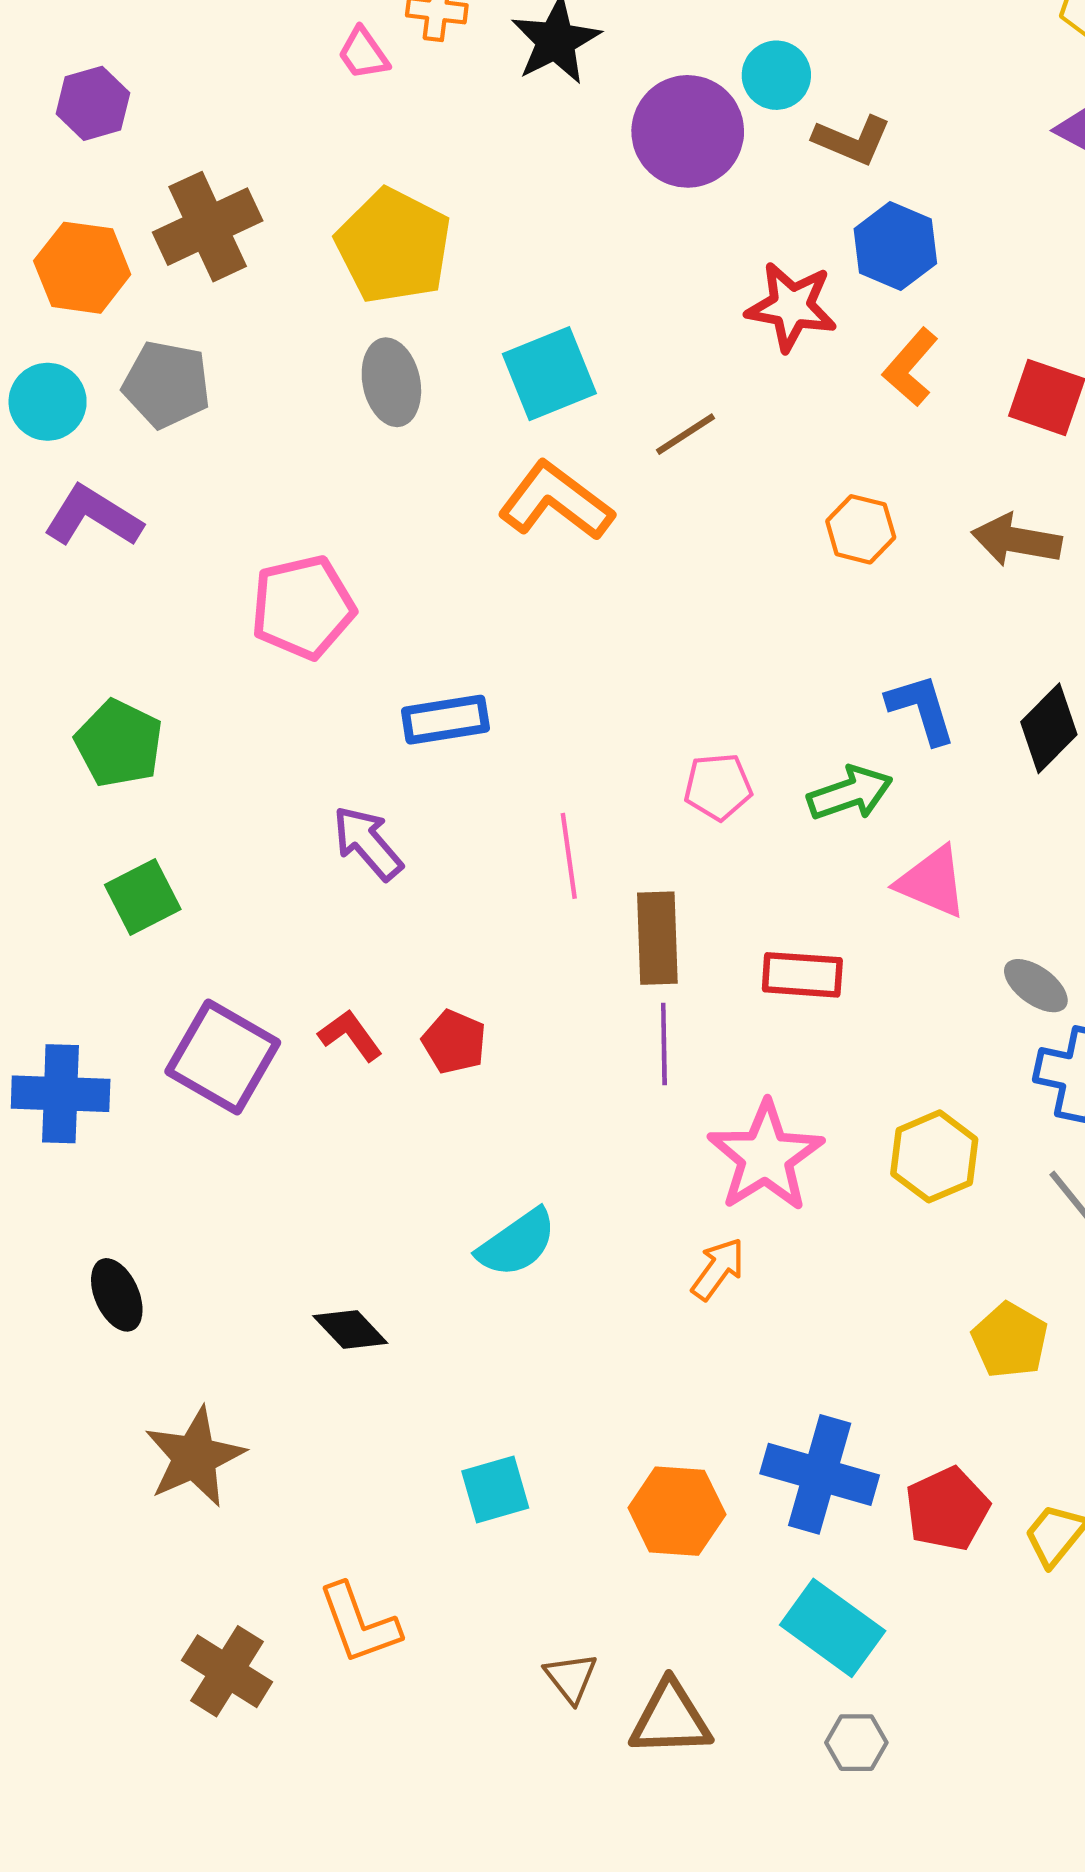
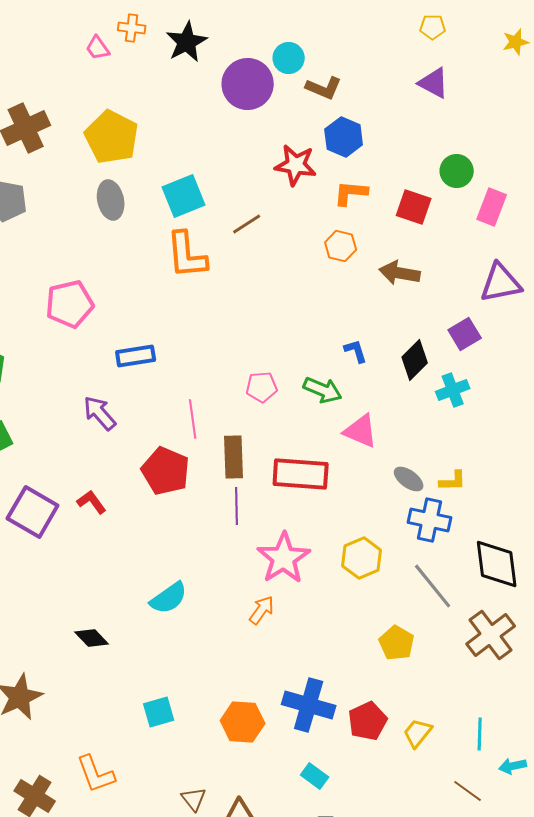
orange L-shape: (910, 367) -> (351, 193), turned 54
orange L-shape: (556, 501) -> (187, 255), turned -132
orange hexagon: (861, 529) -> (341, 246), moved
blue L-shape: (921, 709) -> (356, 351), size x0.7
green arrow: (850, 793) -> (323, 390), turned 42
red rectangle: (802, 975) -> (301, 474), size x1.5
red pentagon: (454, 1042) -> (166, 471), moved, size x1.6
cyan rectangle: (833, 1628) -> (315, 776), size x0.6

